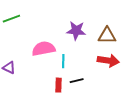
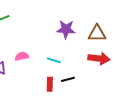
pink semicircle: (44, 49) -> (22, 56), moved, size x0.6
cyan line: (63, 61) -> (54, 60), turned -72

